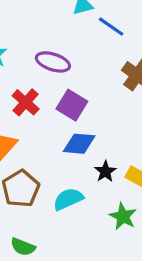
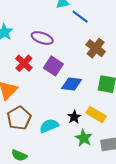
blue diamond: (79, 144) -> (72, 84), moved
black star: (105, 171) -> (74, 117), moved

